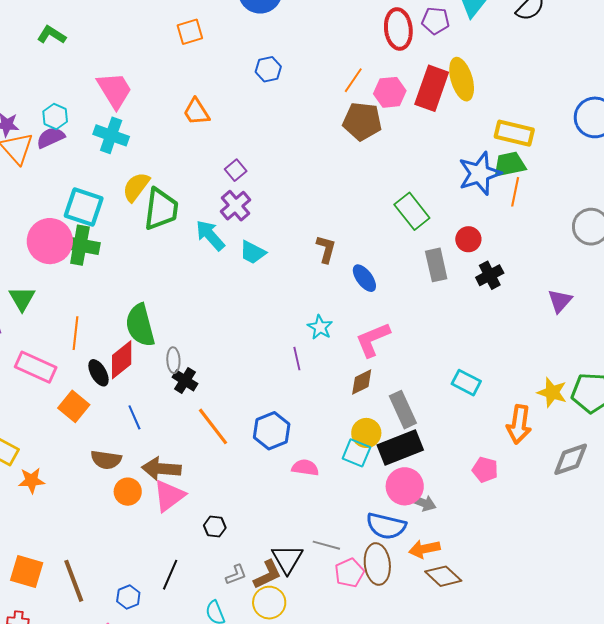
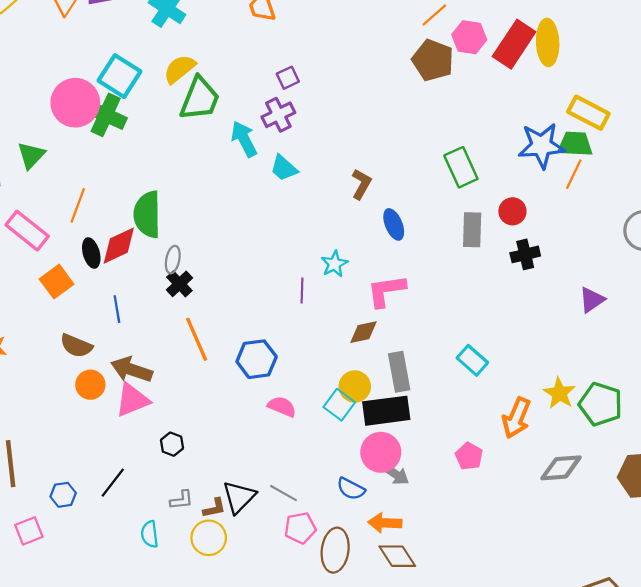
blue semicircle: (386, 526) -> (351, 489), size x0.7
brown ellipse: (377, 564) -> (335, 550), moved
brown L-shape: (267, 574) -> (214, 508), size x0.7

